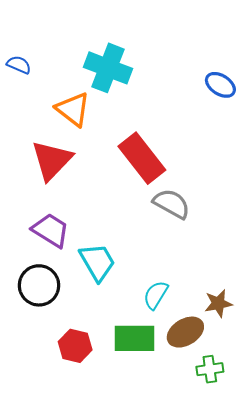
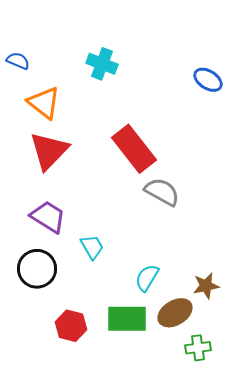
cyan cross: (108, 68) -> (102, 64), size x0.7
orange triangle: (73, 109) -> (44, 103), moved
cyan trapezoid: (97, 262) -> (92, 247), size x0.7

